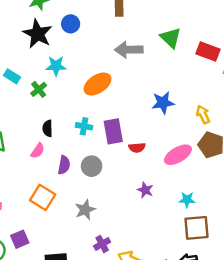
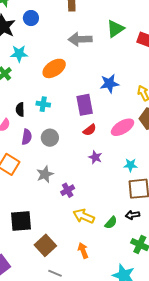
green triangle: (171, 38) -> (115, 29), turned 42
black semicircle: (48, 128) -> (20, 109), moved
purple rectangle: (113, 131) -> (85, 105), moved
red semicircle: (137, 148) -> (90, 130), moved, turned -32
purple cross: (102, 244) -> (68, 190), moved

